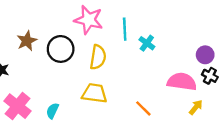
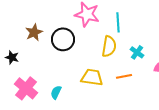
cyan cross: (147, 43) -> (137, 52), moved
yellow semicircle: (98, 57) -> (109, 46), moved
orange line: (143, 108) -> (124, 76), moved, turned -56

